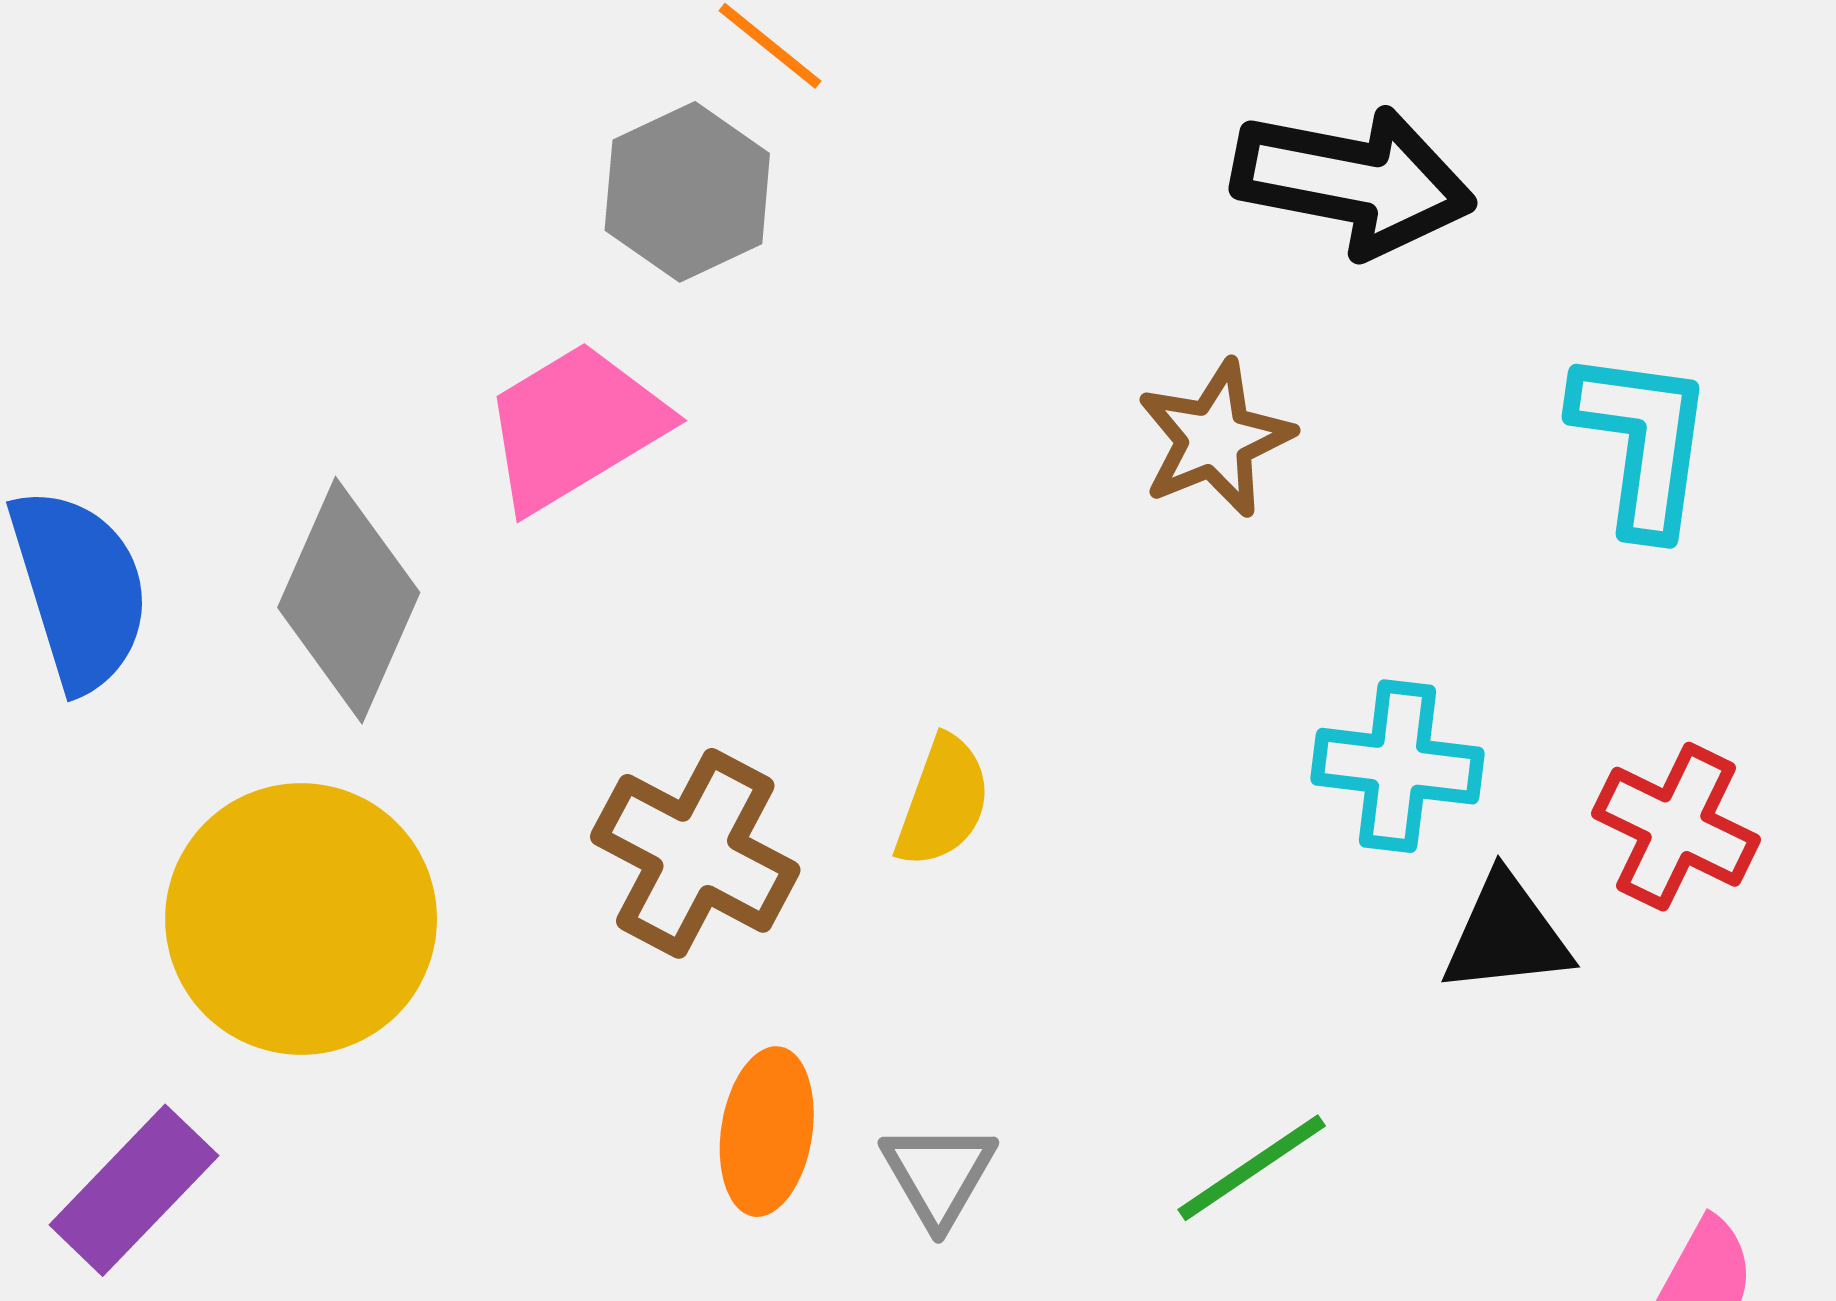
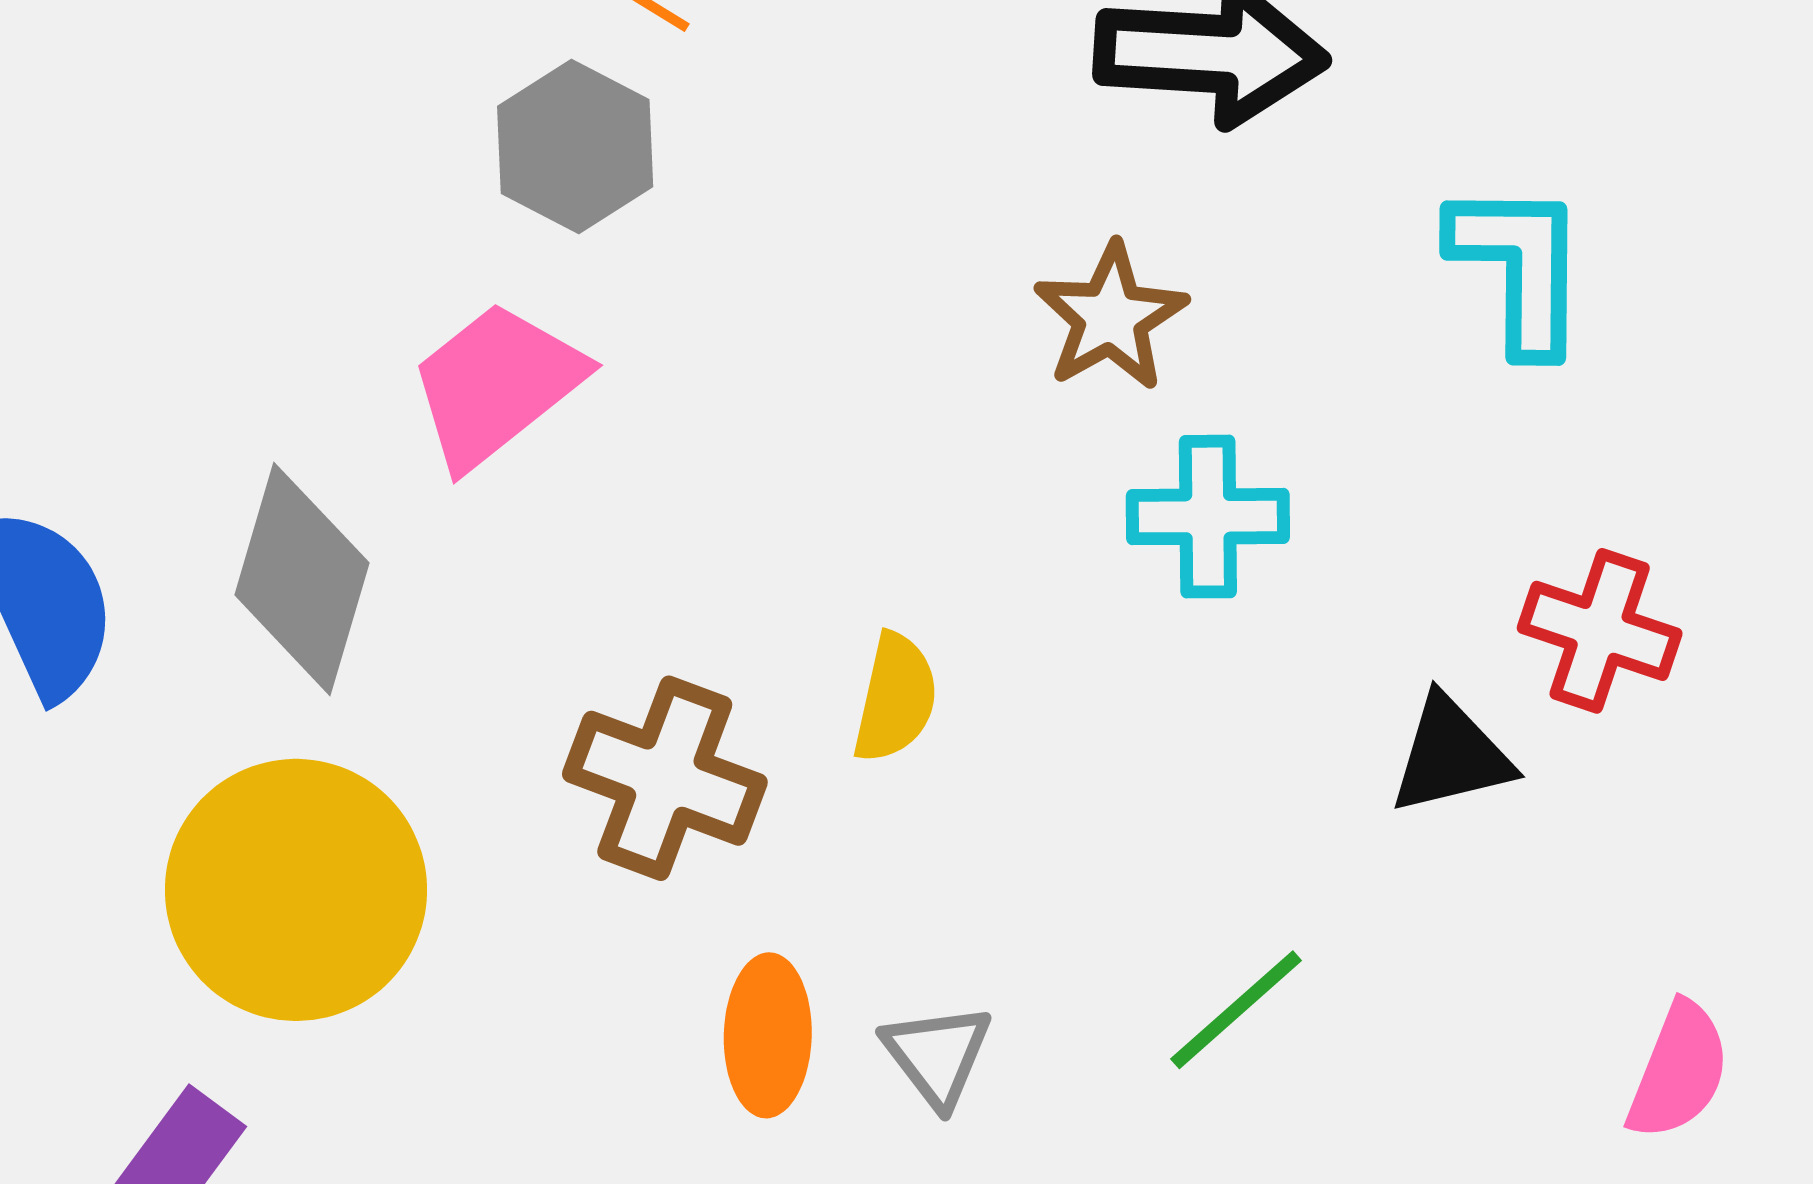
cyan cross: (1397, 766) -> (1208, 517), moved

